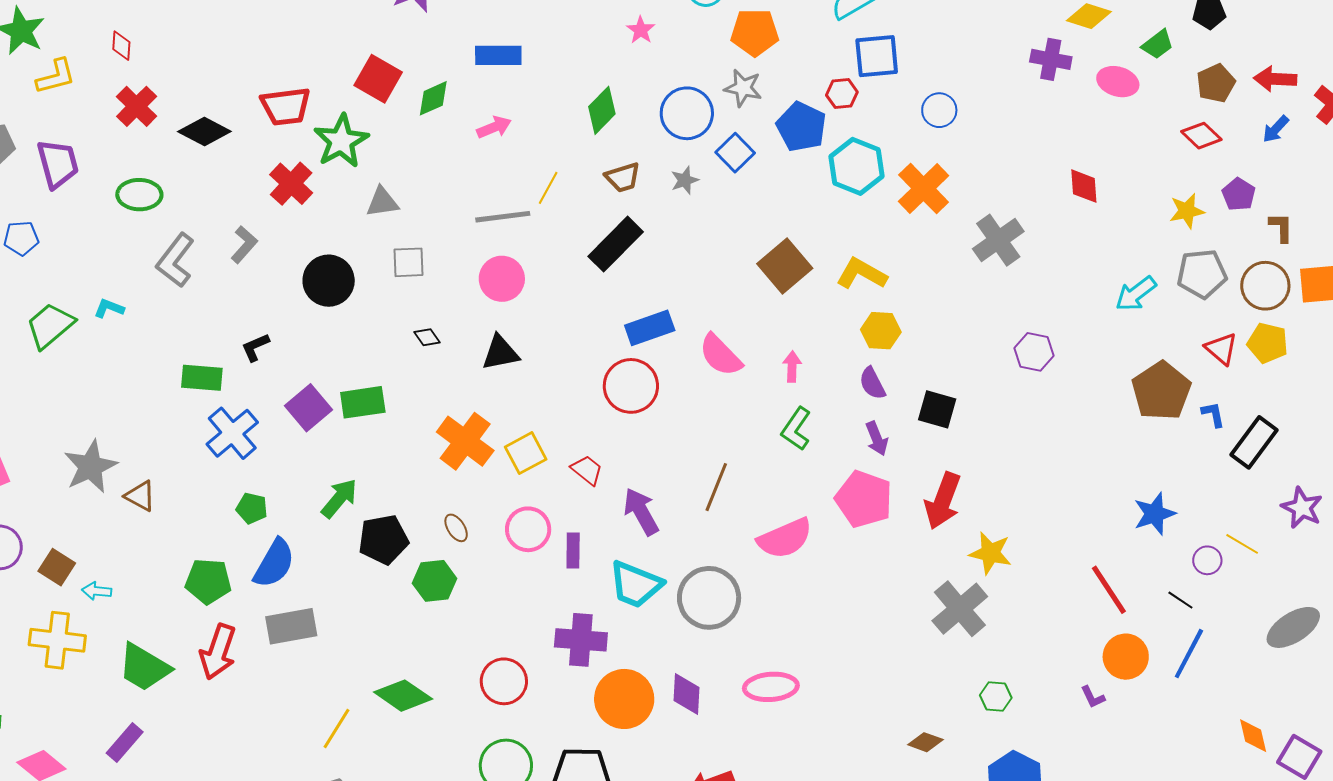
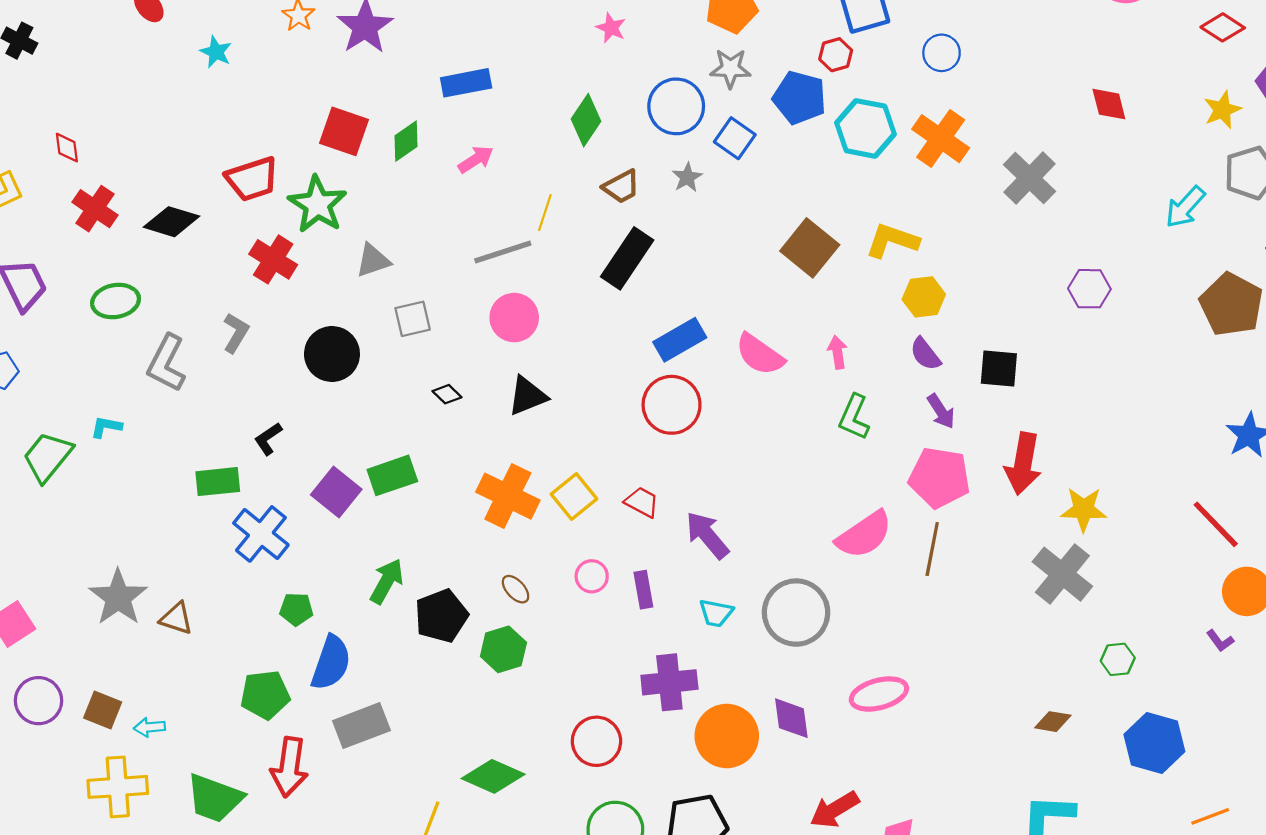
brown line: (716, 487) -> (932, 549), moved
pink circle: (528, 529) -> (592, 576), size x0.7
cyan trapezoid: (636, 584) -> (716, 613), size x0.6

